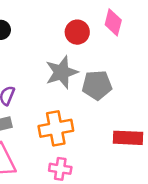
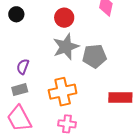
red circle: (77, 32) -> (64, 18), moved

